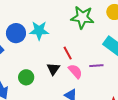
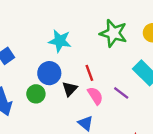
blue circle: (16, 33) -> (49, 73), moved
purple line: (96, 66) -> (121, 93), turned 32

